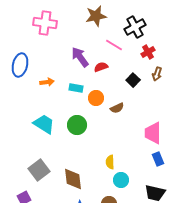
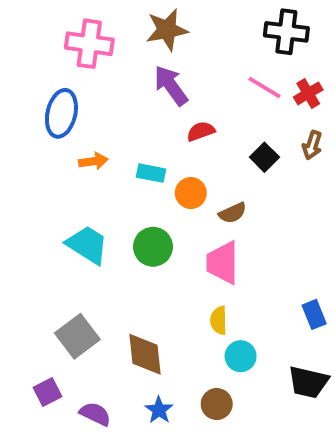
brown star: (96, 16) -> (167, 30), moved
black cross: (135, 27) -> (286, 32), moved, turned 35
pink line: (114, 45) -> (264, 88), moved
red cross: (148, 52) -> (308, 93), moved
purple arrow: (80, 57) -> (171, 86), moved
blue ellipse: (20, 65) -> (61, 113), moved
pink trapezoid: (153, 133) -> (223, 263), moved

